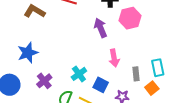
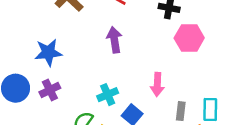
purple arrow: (100, 28) -> (114, 40), moved
purple cross: (44, 81) -> (50, 90), moved

